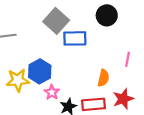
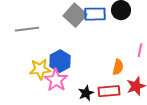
blue rectangle: (75, 38) -> (95, 14), moved
pink star: (52, 92) -> (56, 80), moved, size x1.6

